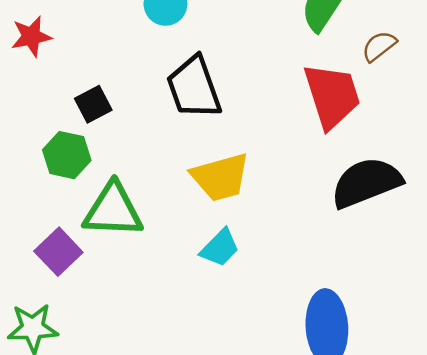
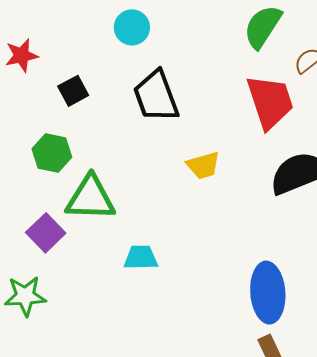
black square: (93, 104) -> (73, 91), moved
yellow trapezoid: (220, 177) -> (203, 165), moved, size x0.7
cyan trapezoid: (220, 248) -> (141, 258), moved, turned -135

